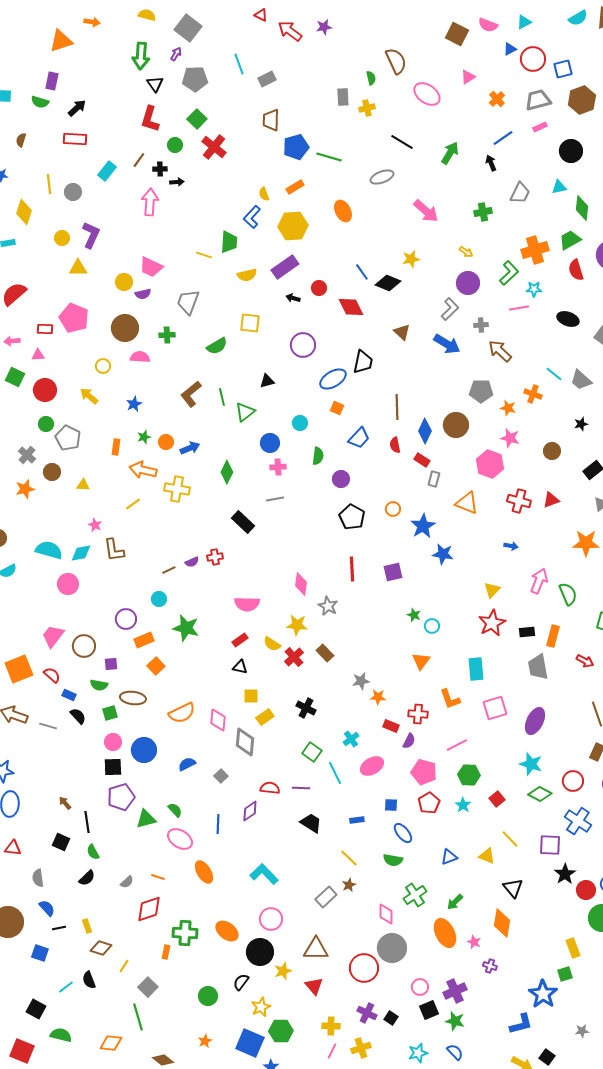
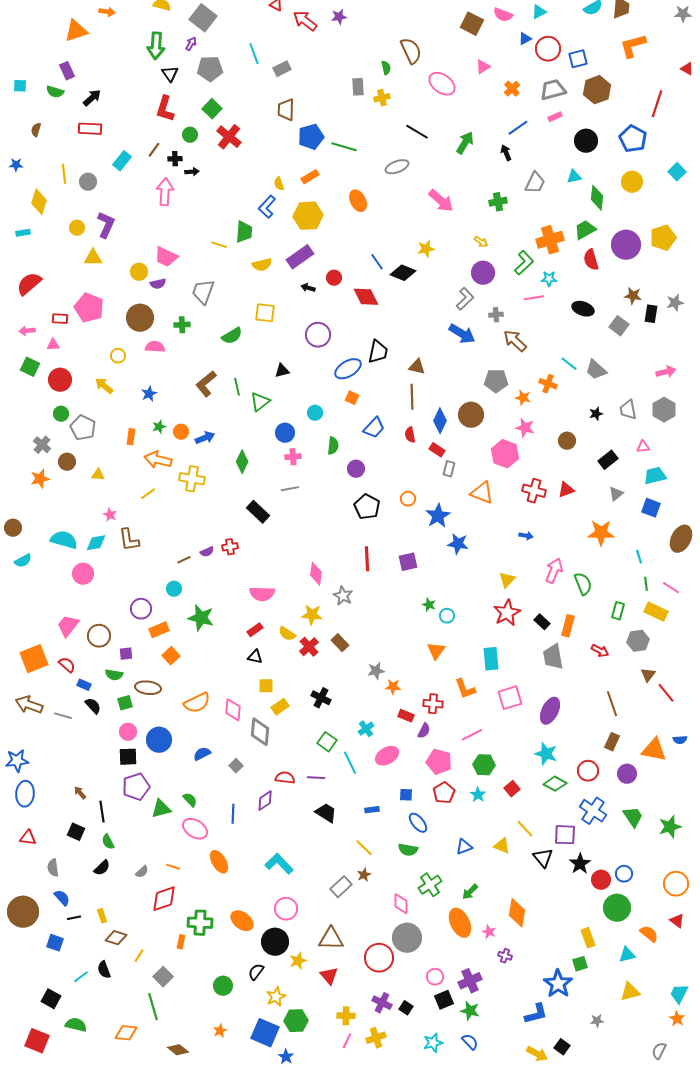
purple rectangle: (52, 81) -> (67, 71), turned -36
brown triangle: (402, 332) -> (417, 367), moved, turned -30
black rectangle: (527, 632) -> (542, 622), turned 49
black triangle: (513, 888) -> (543, 858), moved

